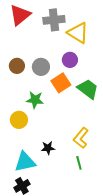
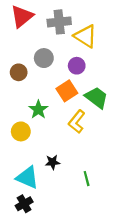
gray circle: (41, 67) -> (44, 58), moved
green star: (35, 100) -> (38, 110), turned 30
yellow L-shape: (81, 138) -> (77, 122), moved
cyan triangle: (25, 162) -> (27, 177), turned 35

